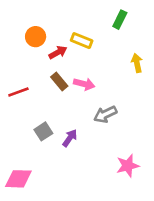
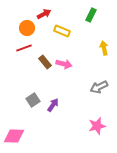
red arrow: (58, 52) -> (44, 14), moved
red line: (18, 92) -> (24, 48), moved
gray arrow: (105, 114) -> (99, 87), moved

